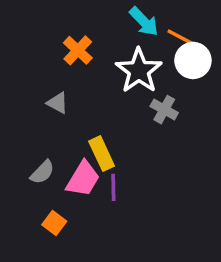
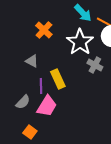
yellow rectangle: (102, 154) -> (58, 79), moved
purple line: (113, 187) -> (41, 86), moved

